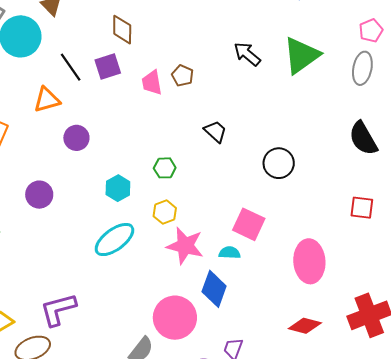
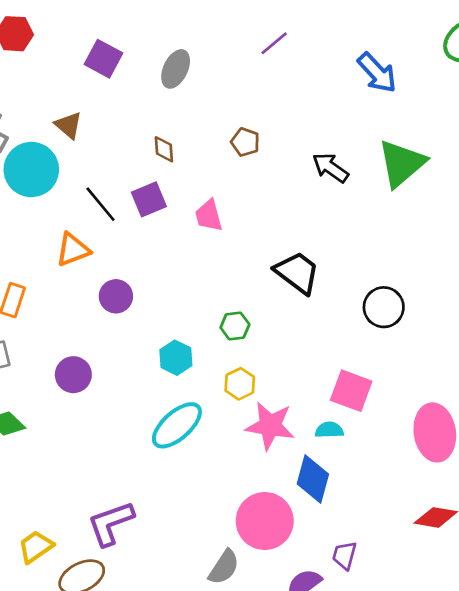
brown diamond: (122, 30) -> (164, 149), size x0.7
brown pentagon: (182, 76) -> (245, 142), moved
black trapezoid: (215, 131) -> (297, 273), size x1.5

